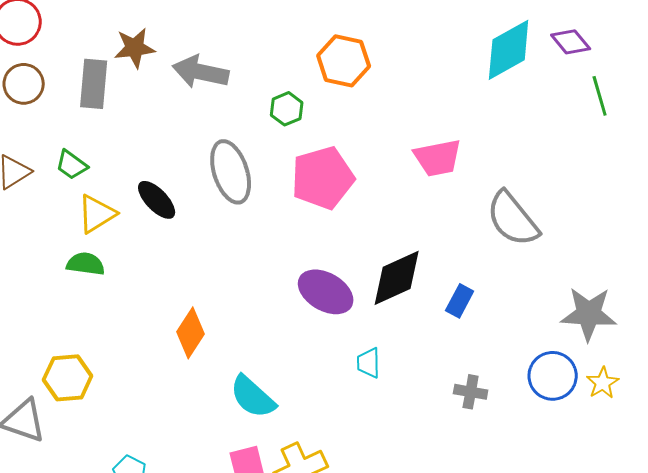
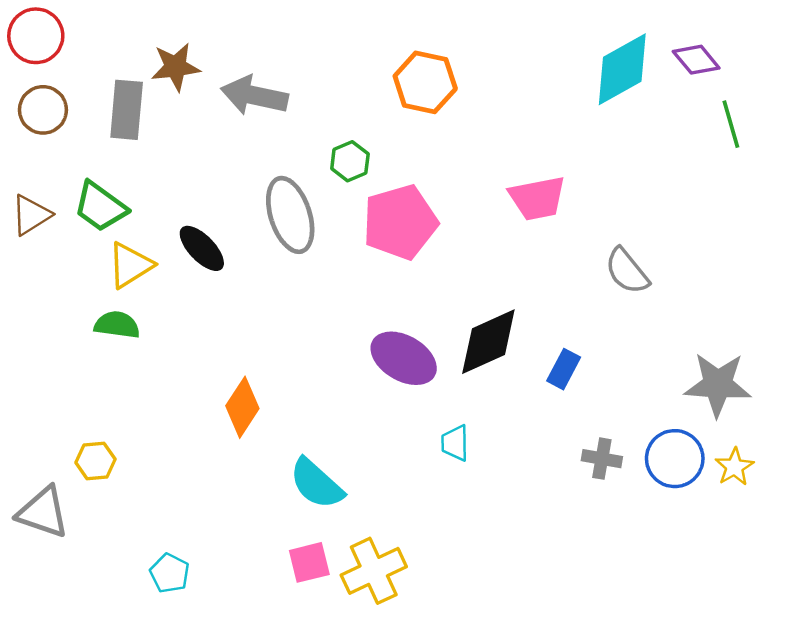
green hexagon: (287, 109) -> (350, 161), moved
green trapezoid: (72, 165) -> (100, 207), size x1.4
gray semicircle: (513, 219) -> (627, 271), size x0.7
yellow hexagon: (68, 378) -> (96, 461), size x0.7
gray cross: (471, 392) -> (602, 459), moved

